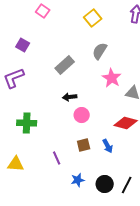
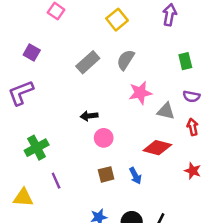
gray rectangle: (65, 65) -> (88, 62), moved
pink star: (112, 78) -> (140, 93), turned 30
green cross: (27, 123) -> (37, 148), turned -30
purple line: (57, 158) -> (56, 181), moved

